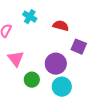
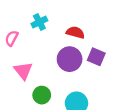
cyan cross: (30, 17) -> (39, 22), turned 32
purple circle: (56, 64) -> (70, 59), moved

